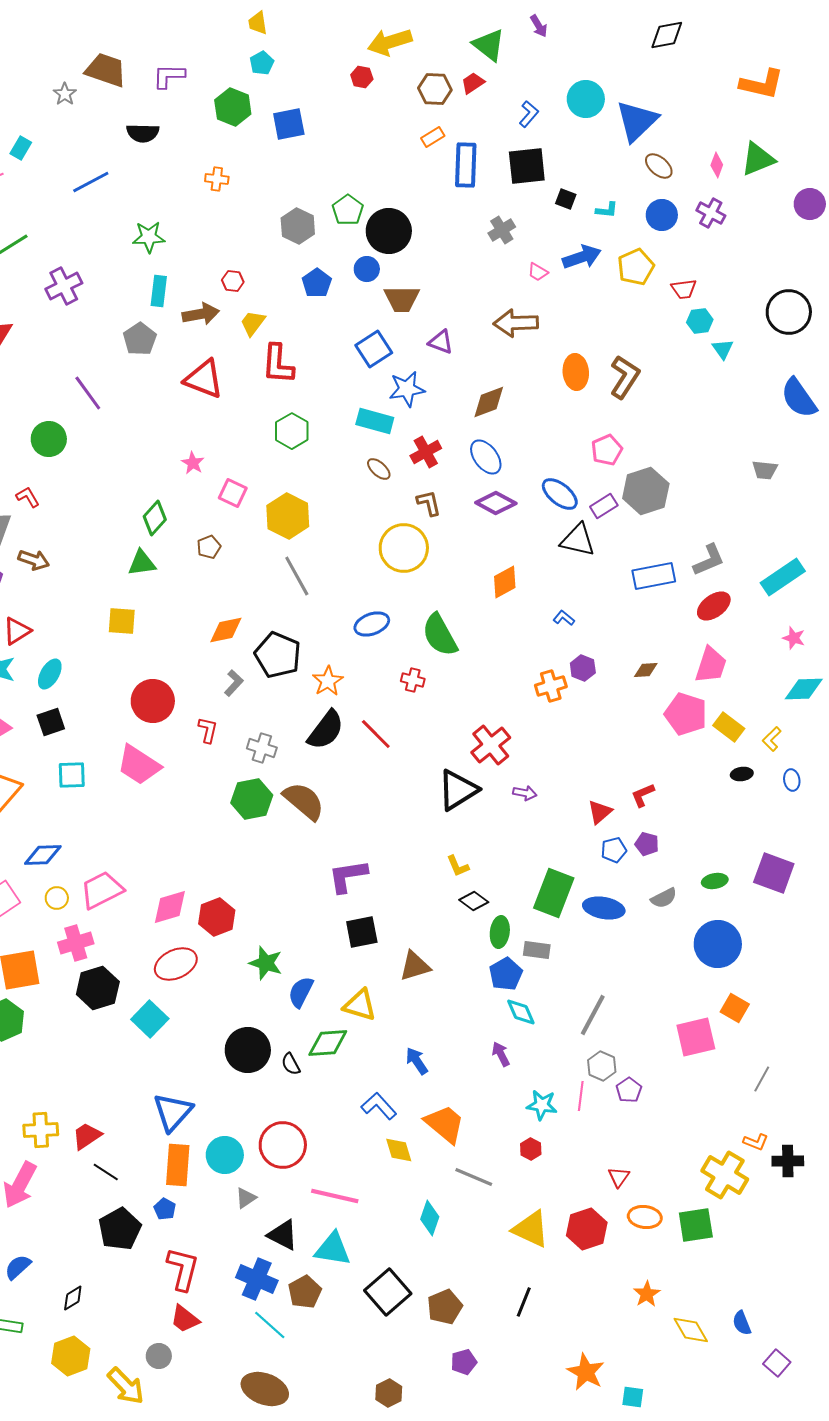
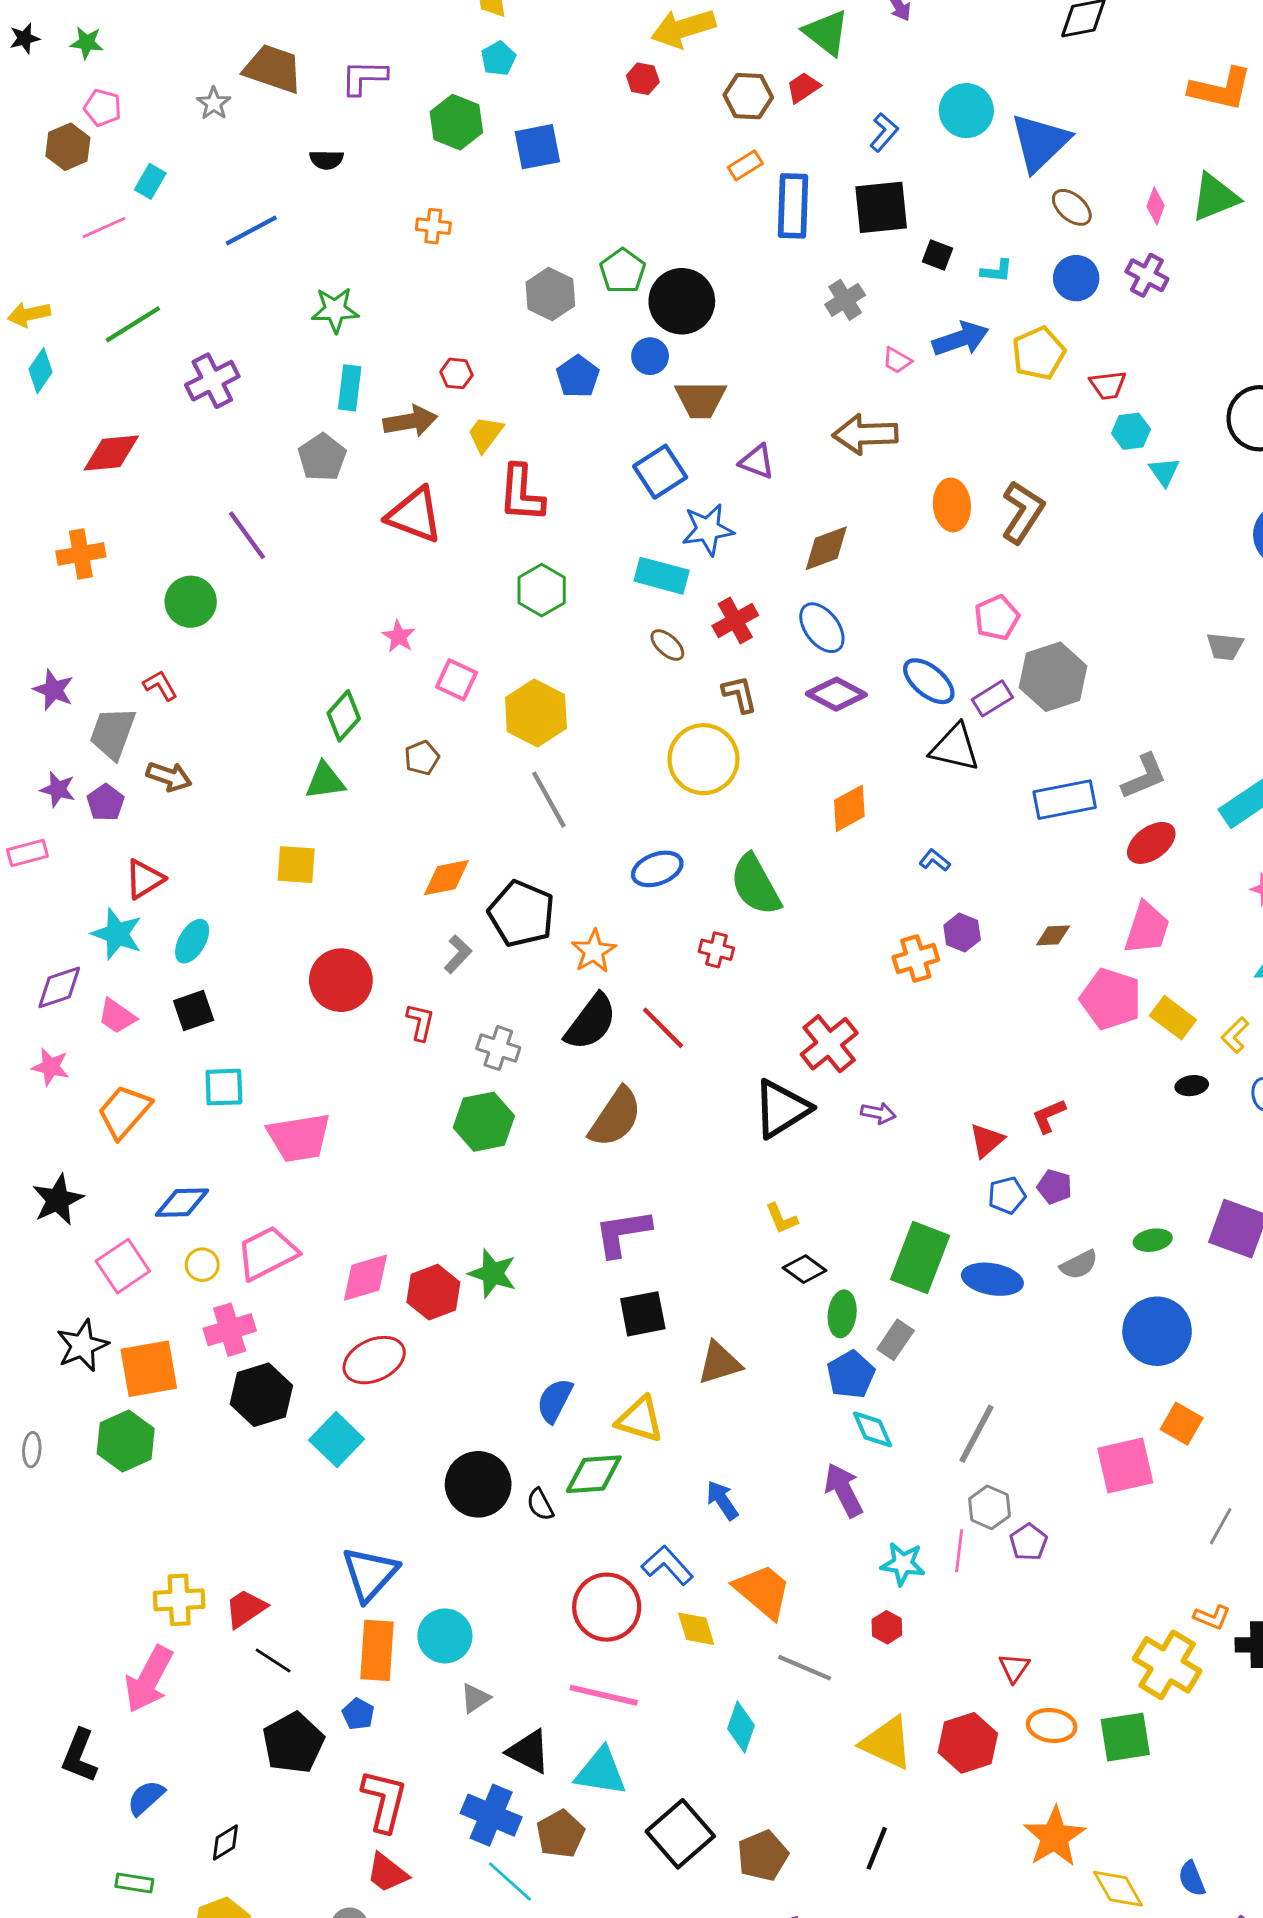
black semicircle: (143, 133) -> (326, 160), size x0.7
pink trapezoid: (139, 765) -> (299, 1138), moved, turned -42
brown semicircle: (304, 801) -> (615, 1117), moved, turned 84
gray rectangle: (537, 950) -> (896, 1340), turned -64
green star: (266, 963) -> (493, 1273), moved
purple arrow: (501, 1054) -> (844, 1490), size x1.5
red circle: (283, 1145) -> (607, 1607), moved
orange star: (647, 1294) -> (1054, 1837), size x1.6

